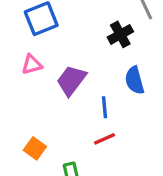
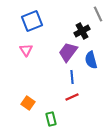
pink triangle: (32, 65) -> (26, 50), turned -48
purple trapezoid: (71, 80) -> (68, 52), moved

